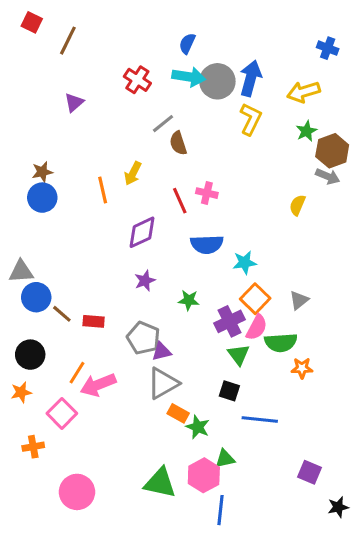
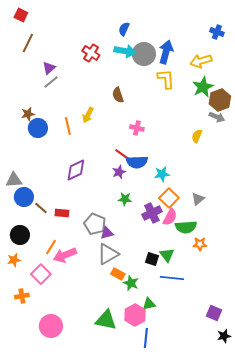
brown line: (68, 41) -> (28, 43), moved
yellow L-shape: (251, 119) -> (166, 79), turned -30
gray line: (163, 124) -> (51, 82), moved
green star: (306, 131) -> (203, 87), size x1.5
blue circle: (42, 198) -> (38, 128), moved
red line: (180, 201) -> (123, 155), moved, turned -30
purple diamond: (142, 232) -> (76, 170), moved
purple star: (145, 281) -> (119, 172), moved
green triangle: (239, 355) -> (167, 255), moved
purple square: (310, 472) -> (214, 313), moved

